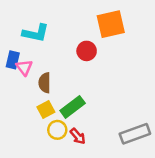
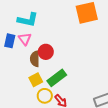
red circle: (87, 51) -> (46, 52), moved
pink triangle: (24, 67) -> (25, 39), moved

